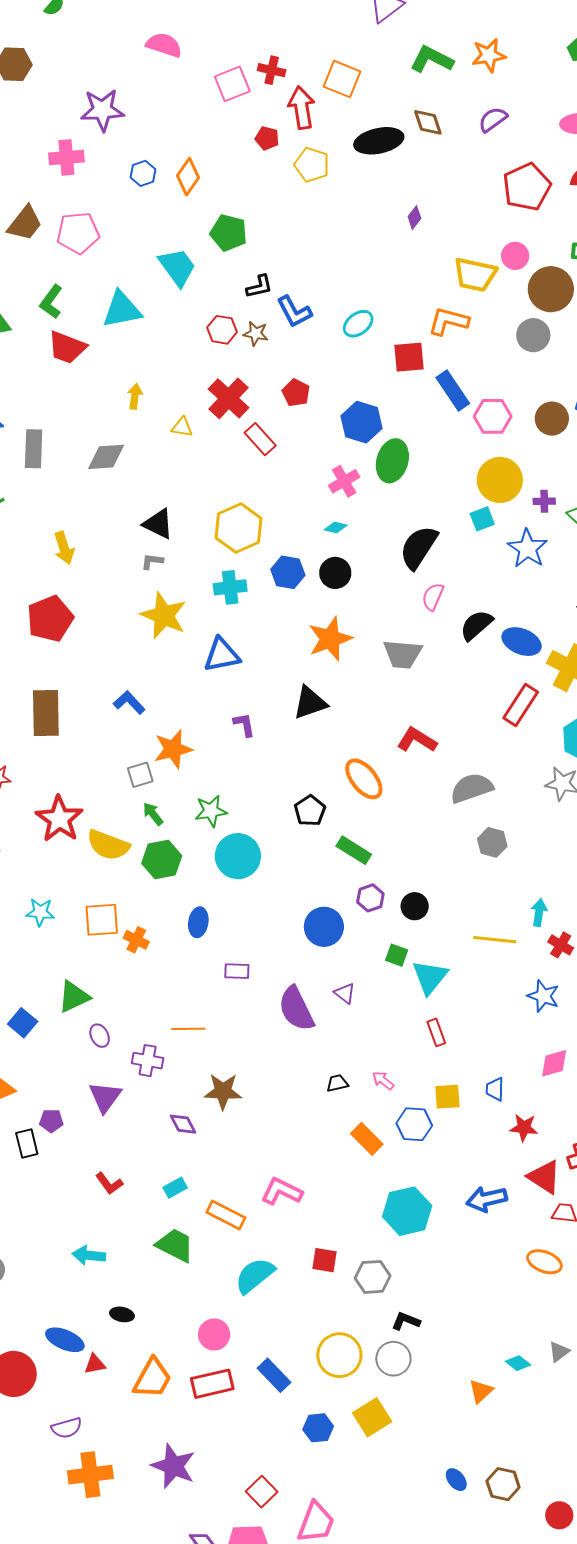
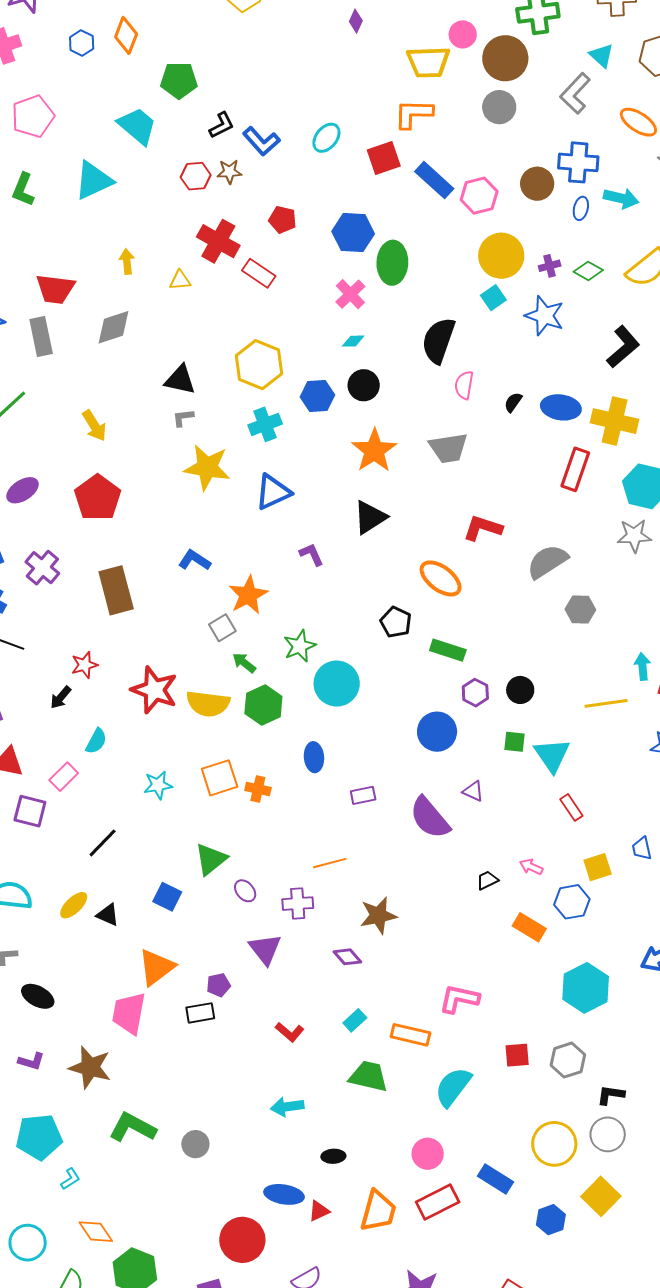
red trapezoid: (67, 347) -> (55, 289), moved
black semicircle: (476, 625) -> (513, 402), size x0.6
black rectangle: (27, 1144) -> (200, 1013), turned -72

